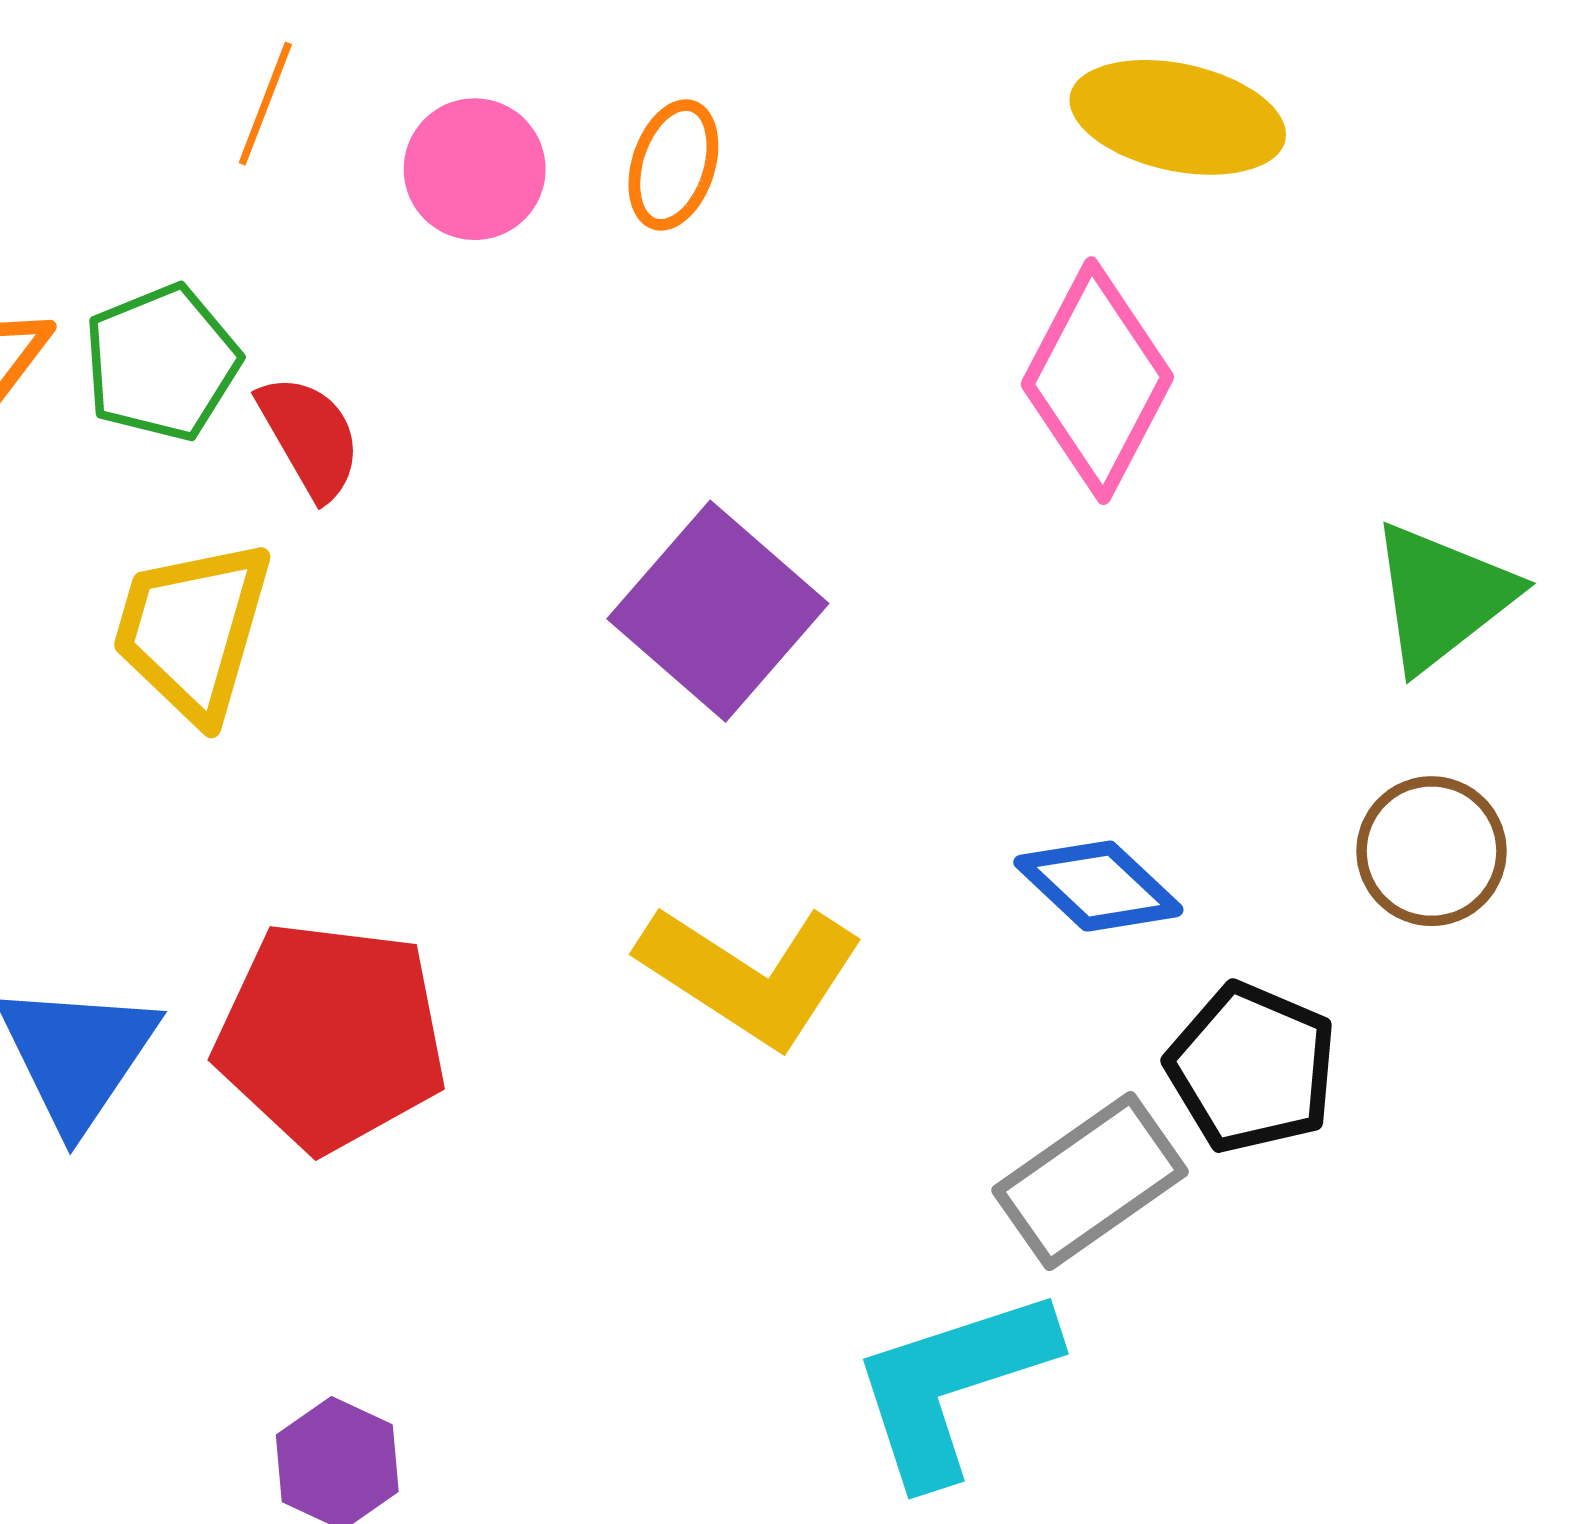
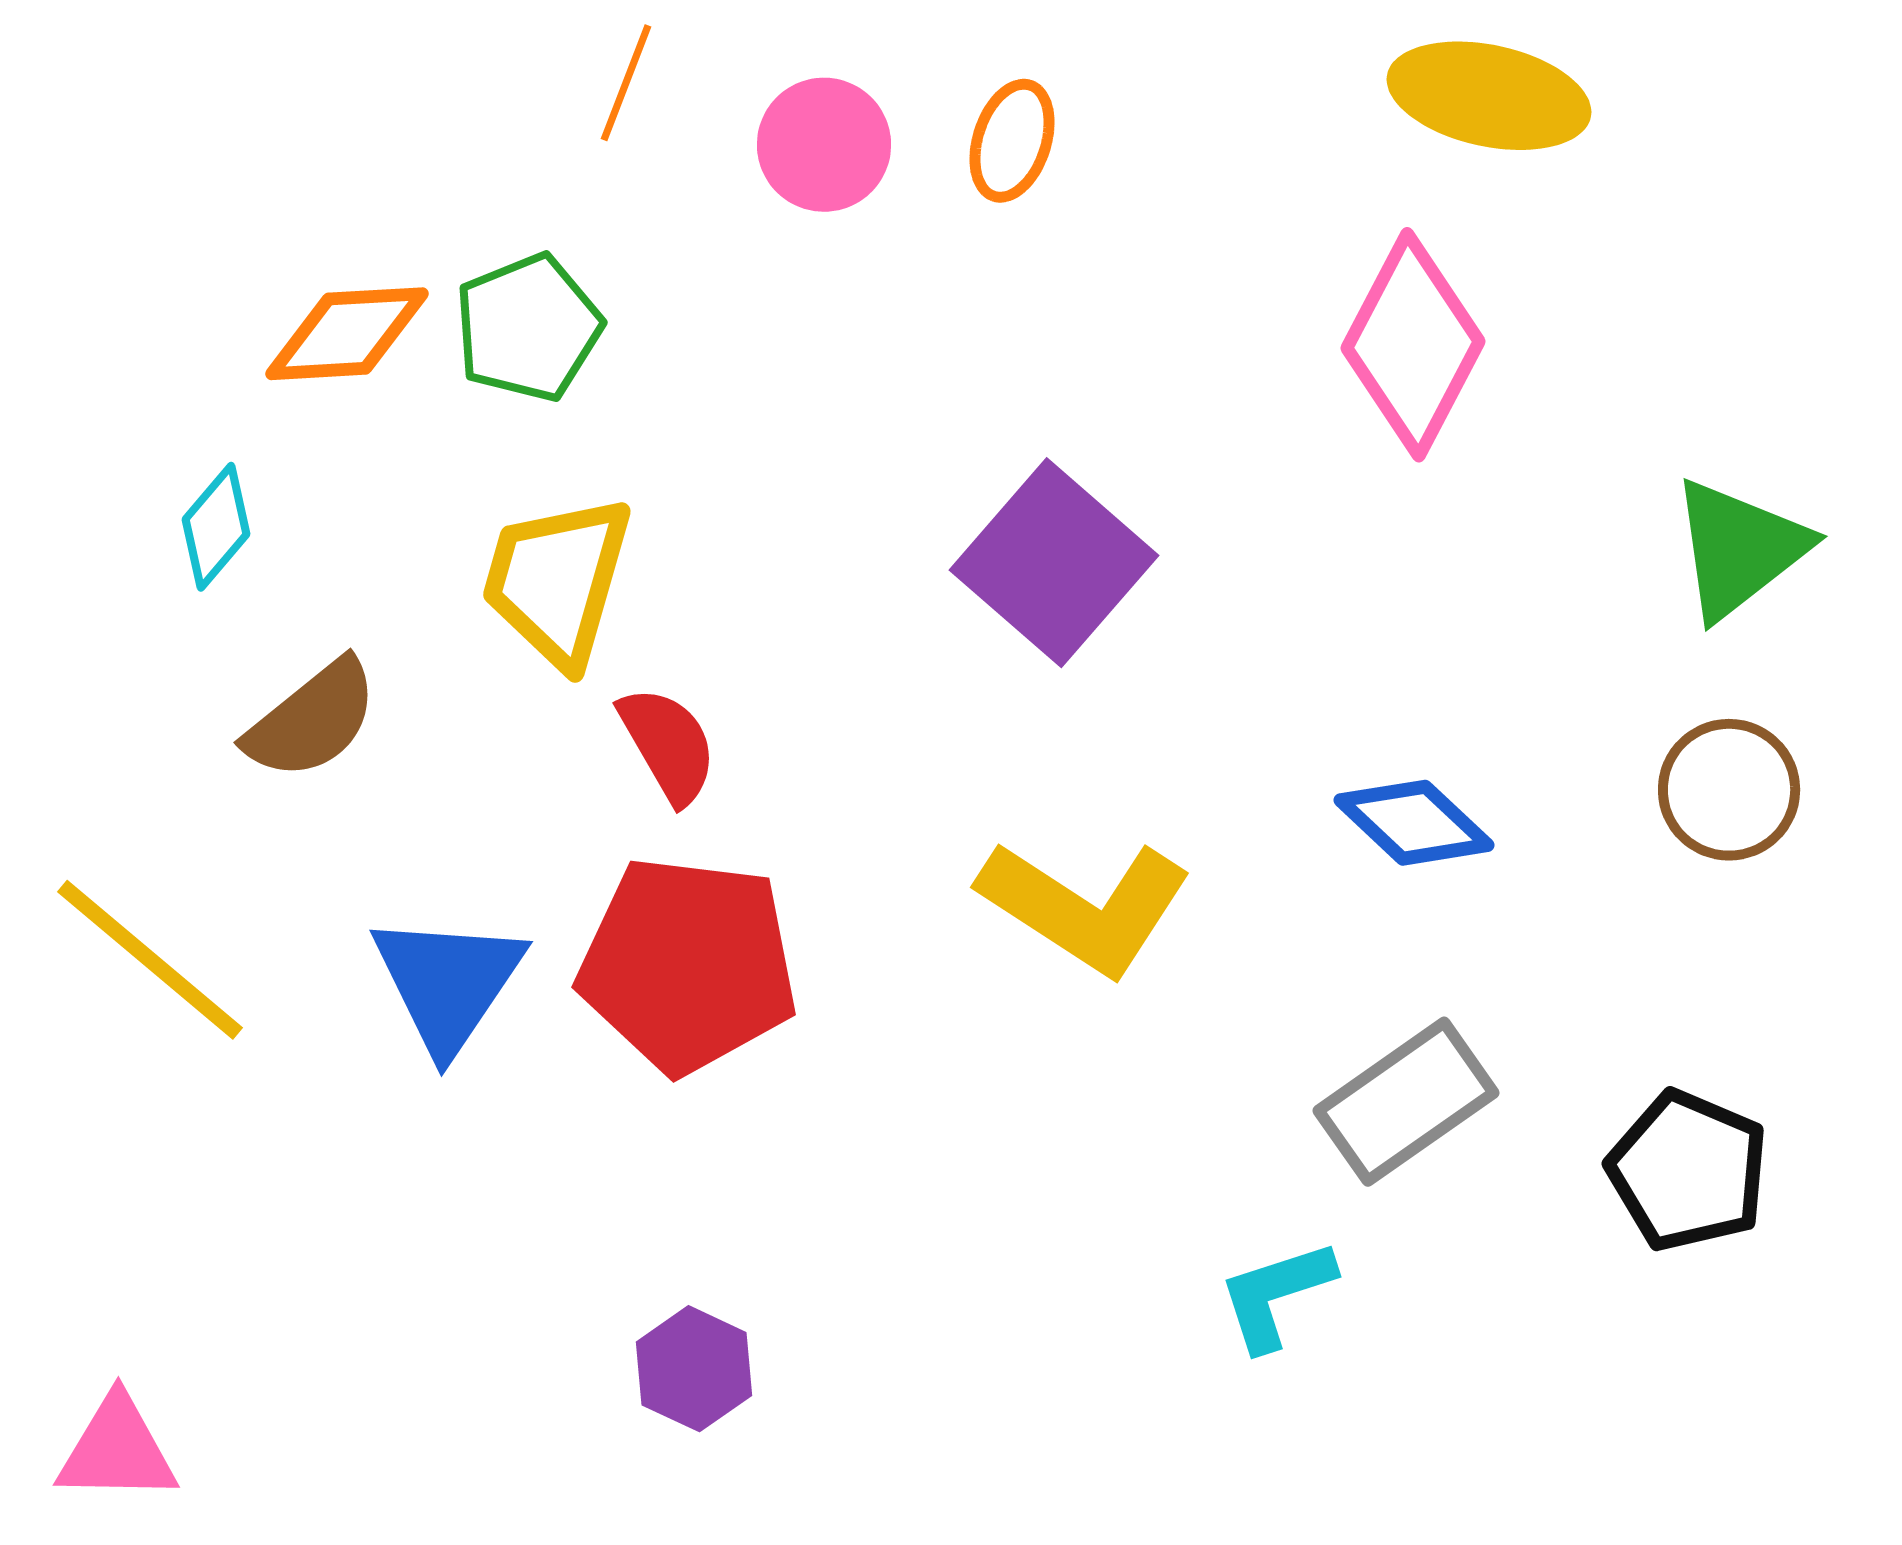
red semicircle: (310, 437) -> (668, 745), moved
black pentagon: (1252, 1068) -> (1688, 1171), moved
cyan L-shape: (953, 1385) -> (1276, 1295), size x0.6

